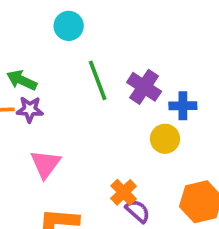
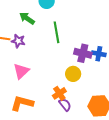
green arrow: (22, 80) -> (27, 18), moved
purple cross: (144, 87) -> (83, 53), moved, turned -30
yellow circle: (165, 139) -> (73, 74), moved

